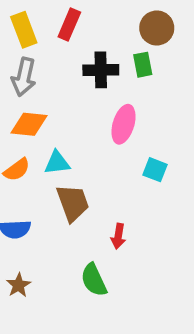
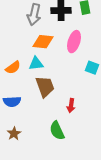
gray arrow: (24, 77) -> (34, 15), moved
orange diamond: (29, 124) -> (43, 42), moved

